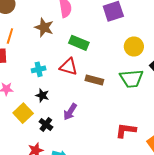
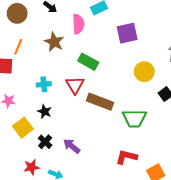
red triangle: (69, 67) -> (75, 85), turned 36
green trapezoid: (131, 78) -> (134, 118), moved
brown rectangle: (94, 80) -> (100, 102), size x1.4
purple arrow: (70, 112) -> (72, 146), moved, turned 90

